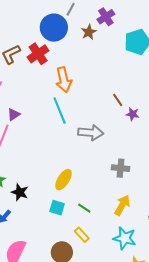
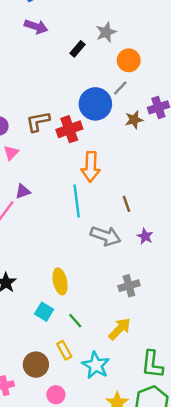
brown line: (118, 100) -> (127, 204), moved
purple star: (133, 114) -> (145, 236), moved
gray cross: (121, 168) -> (129, 286), turned -36
yellow ellipse: (64, 180) -> (60, 281), turned -60
cyan star: (125, 238) -> (96, 365), moved

